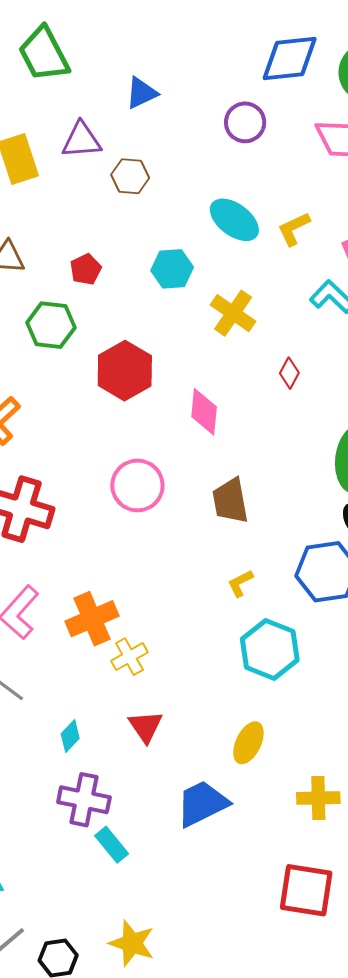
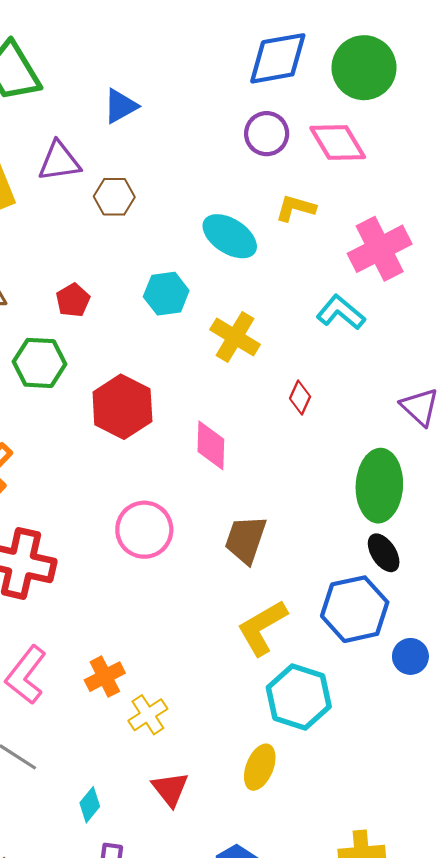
purple circle: (245, 122) -> (267, 134), moved
yellow L-shape: (294, 229) -> (296, 208), moved, turned 45
brown trapezoid: (230, 501) -> (246, 540), turned 33
yellow L-shape: (240, 583) -> (262, 628), size x1.8
orange cross: (92, 619) -> (105, 677), size x0.7
yellow ellipse: (248, 743) -> (260, 767), moved

